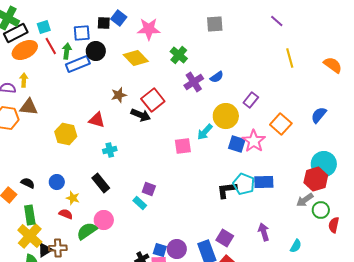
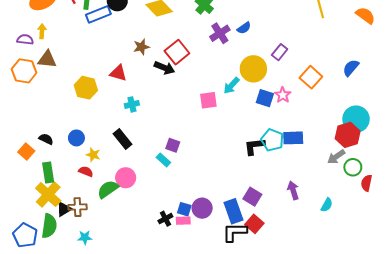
pink star: (254, 141) -> (283, 95), size x0.7

